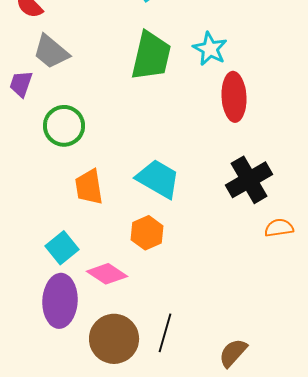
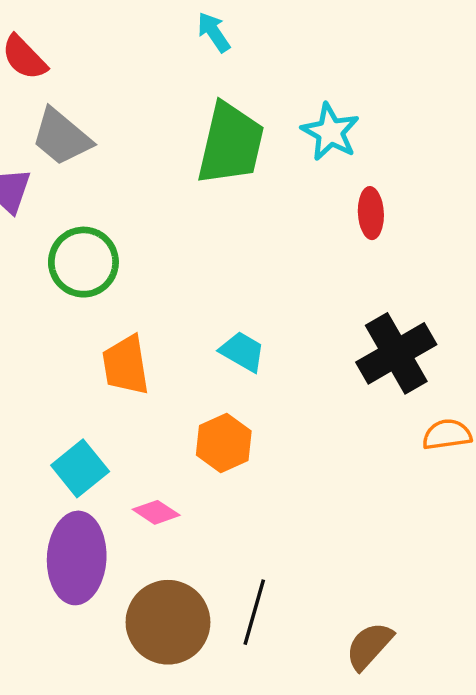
red ellipse: (234, 97) -> (371, 213), size x0.6
cyan trapezoid: (158, 179) -> (242, 352), size x0.6
pink diamond: (107, 274) -> (156, 512), size x0.7

